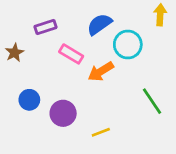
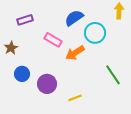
purple rectangle: (46, 27) -> (25, 20), moved
brown star: (15, 53) -> (11, 48), moved

